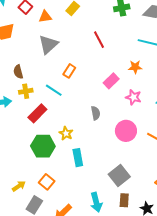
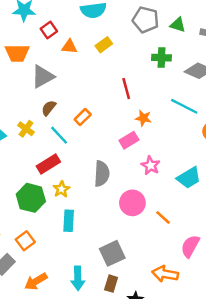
gray triangle: (48, 44) -> (43, 77), moved
orange star: (135, 67) -> (143, 118), moved
brown semicircle: (18, 72) -> (49, 108), moved, turned 40
yellow cross: (26, 91) -> (26, 129), turned 32
red rectangle: (37, 113) -> (48, 164), moved
gray semicircle: (96, 113) -> (102, 174), size x1.5

